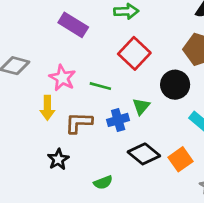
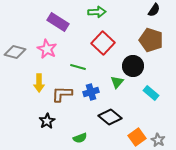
pink star: (62, 78) -> (47, 49), moved
green triangle: (141, 106) -> (117, 82), moved
orange square: (181, 159) -> (137, 137), moved

